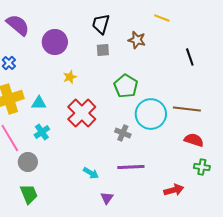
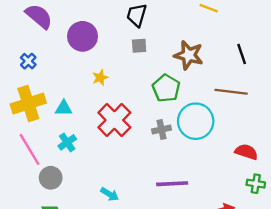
brown star: (137, 40) -> (189, 55), moved, size x1.4
brown line: (187, 109) -> (231, 92), moved
gray cross: (123, 133) -> (161, 129), moved, turned -35
cyan arrow: (91, 173) -> (110, 194), moved

